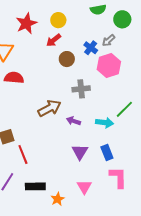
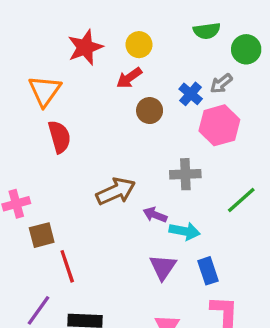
red semicircle: (14, 78) -> (59, 137), turned 66
gray cross: (81, 89) -> (185, 174), moved
cyan arrow: (105, 123) -> (185, 231), moved

